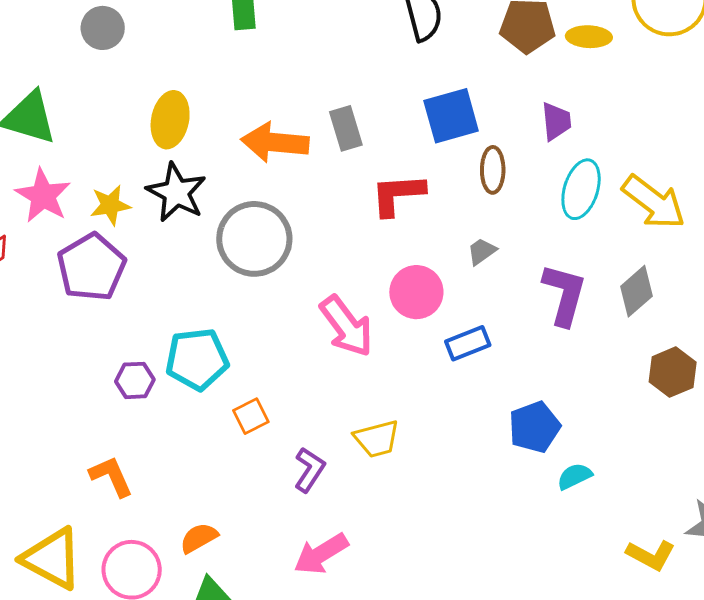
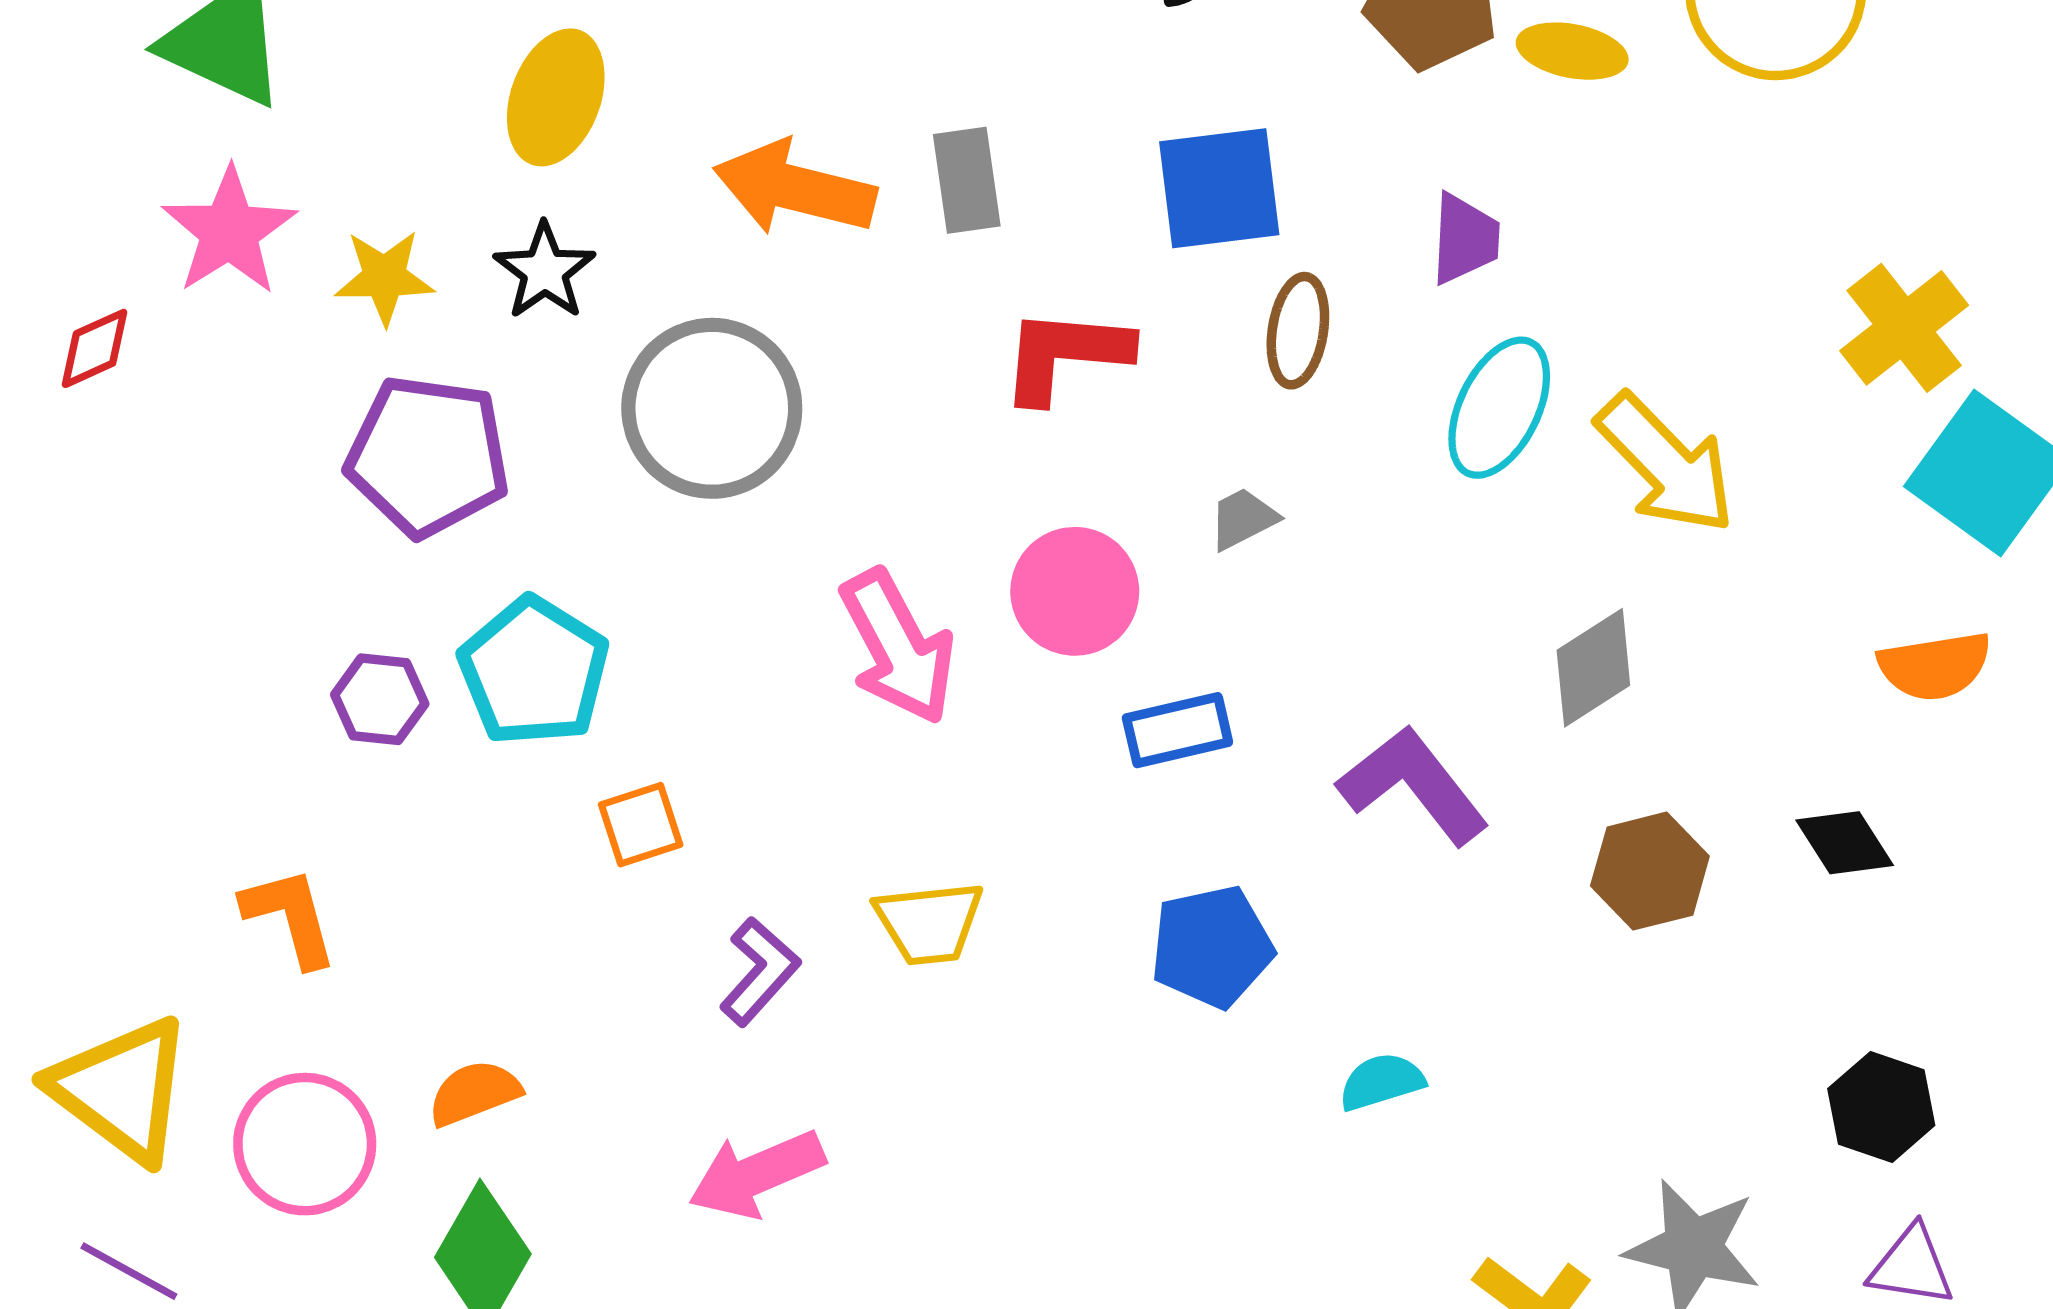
black star: (176, 192) -> (545, 271), size x0.7
purple pentagon: (91, 267) -> (428, 456), moved, turned 30
purple L-shape: (564, 294) -> (1413, 785), moved, turned -62
cyan pentagon: (197, 359) -> (534, 671), turned 30
blue pentagon: (534, 427) -> (1212, 947), moved

